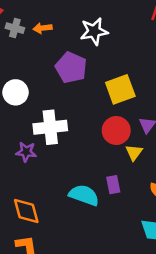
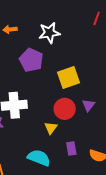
yellow triangle: (134, 153) -> (51, 128), moved
purple rectangle: (113, 185) -> (71, 148), moved

